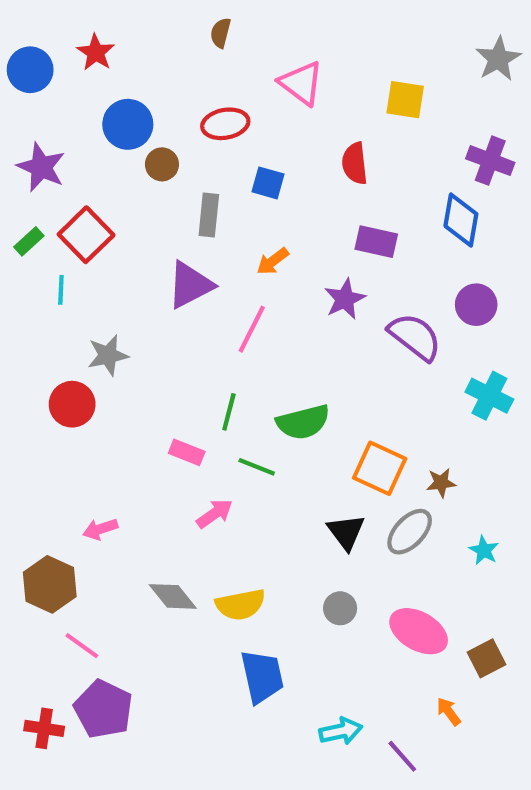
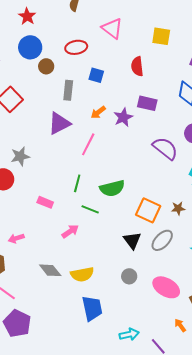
red star: (96, 52) -> (27, 16), moved
purple star: (345, 299) -> (123, 117), moved
pink rectangle: (187, 452) -> (45, 202), moved
brown star: (441, 483) -> (178, 208), moved

